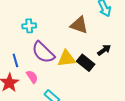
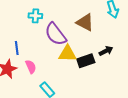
purple semicircle: (43, 52) -> (56, 34), moved
black rectangle: (86, 63) -> (86, 61), turned -66

